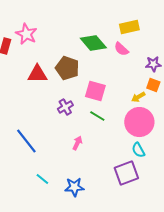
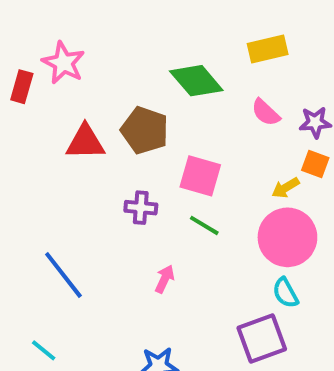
pink semicircle: (121, 49) -> (266, 112), moved
purple cross: (65, 107) -> (141, 208), turned 35
cyan line: (42, 179) -> (44, 350), moved

